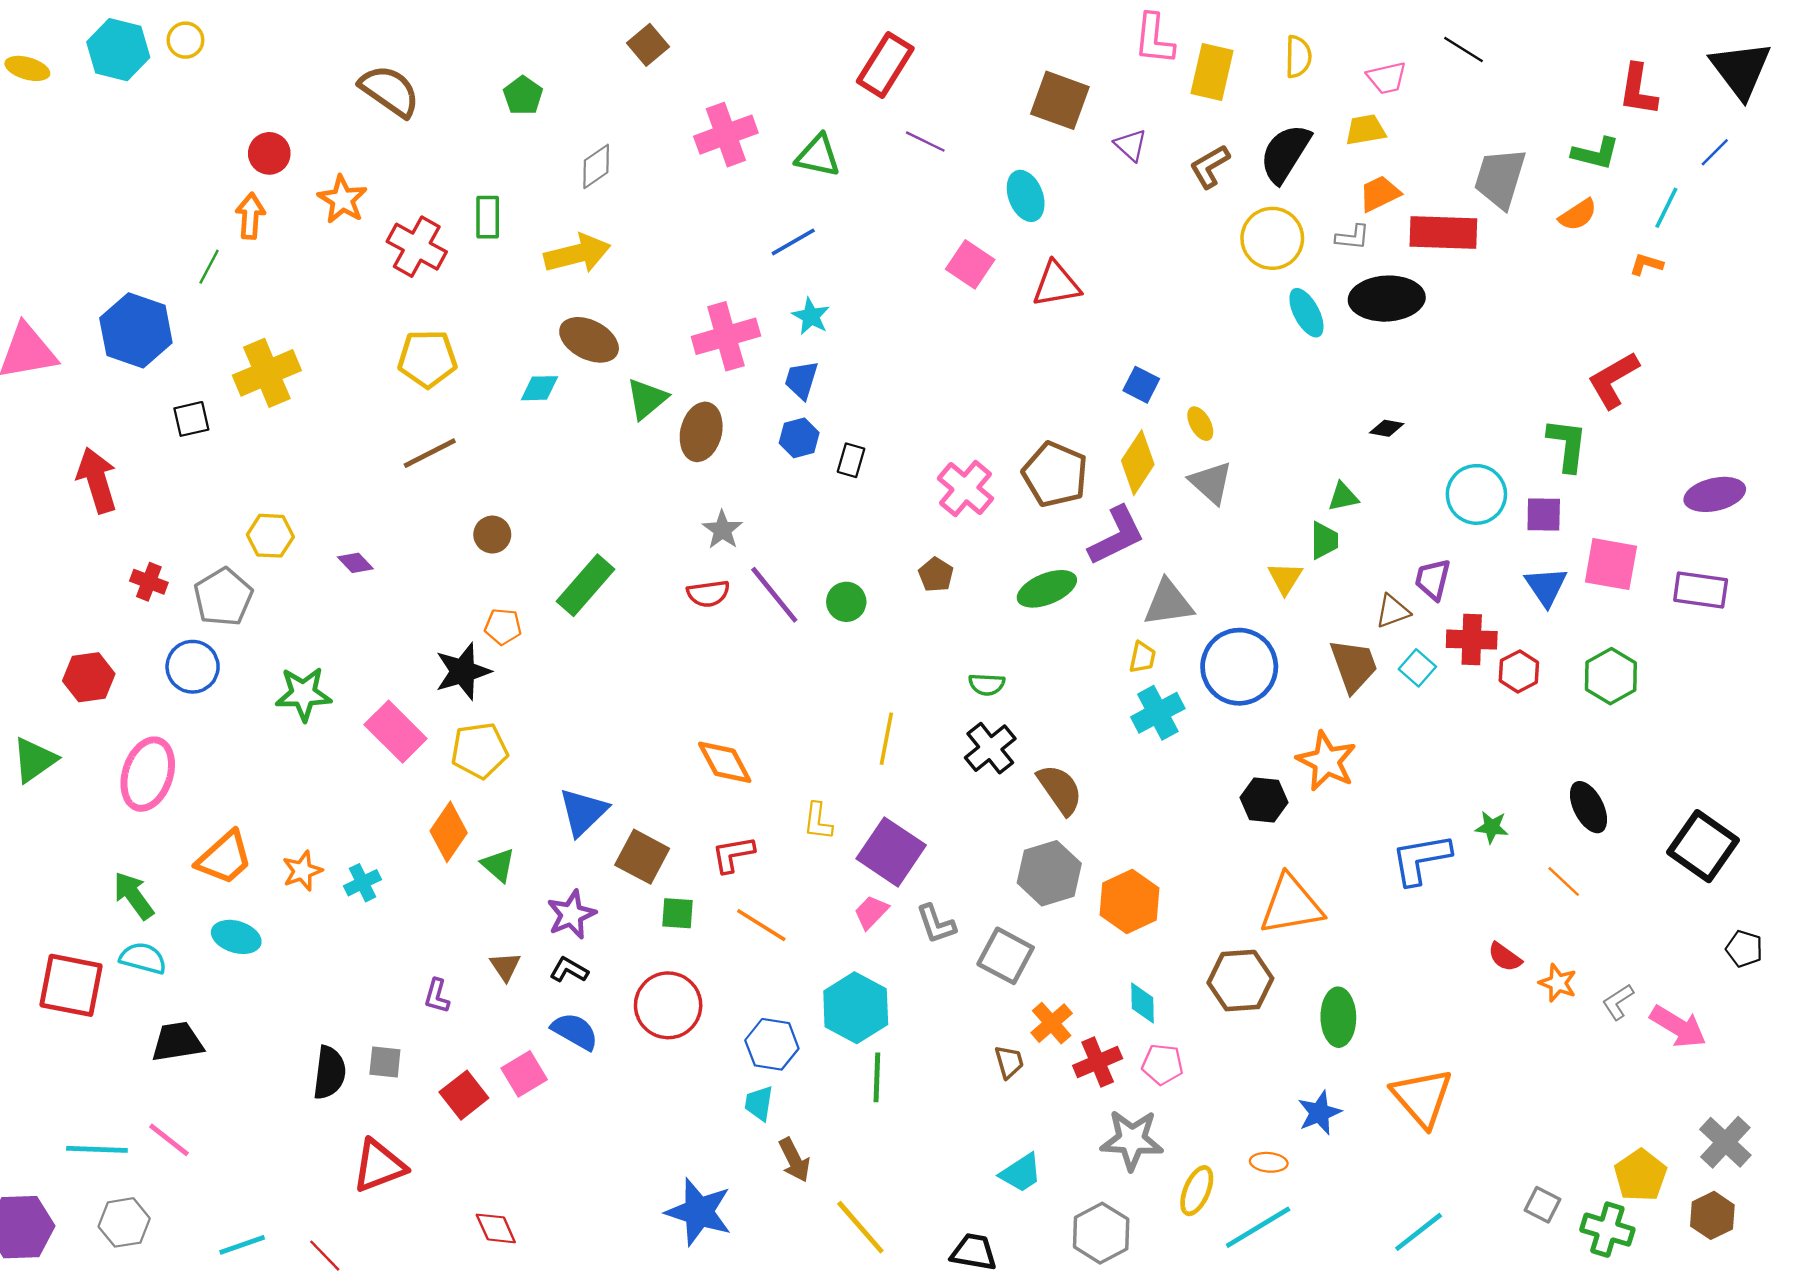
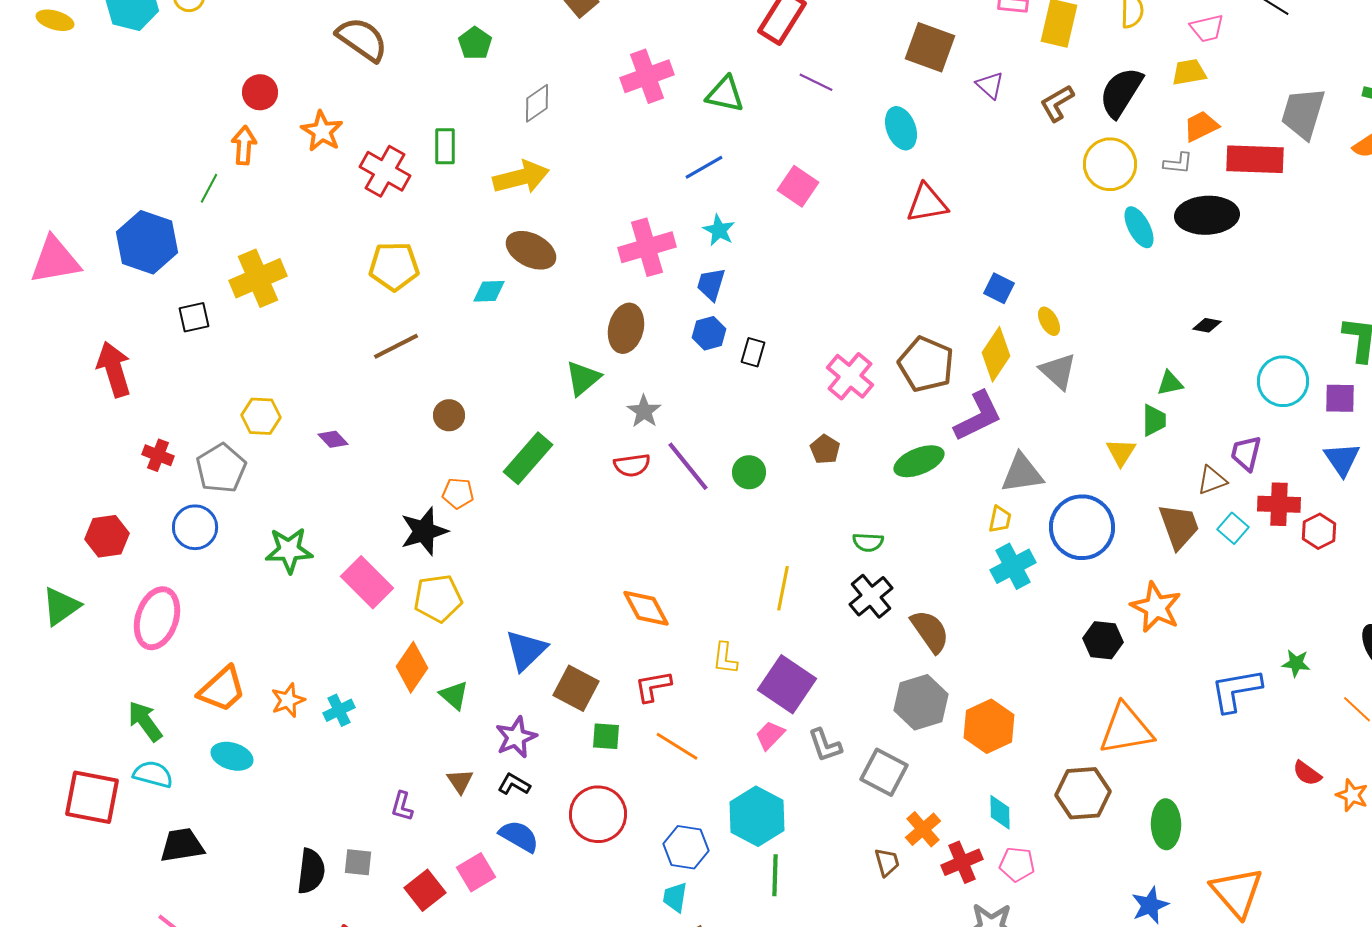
pink square: (970, 264) -> (798, 186), moved
green triangle: (647, 399) -> (583, 378), moved

